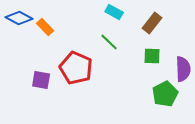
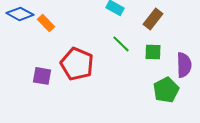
green line: (109, 42) -> (121, 44), moved

